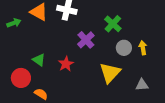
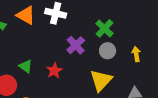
gray circle: (124, 48) -> (108, 51), moved

